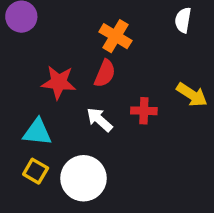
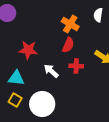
orange cross: (115, 36) -> (70, 24), moved
red semicircle: (105, 73) -> (68, 45), moved

